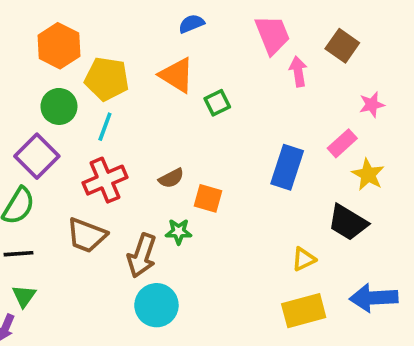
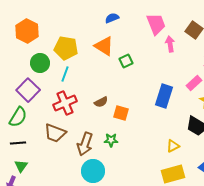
orange hexagon: (59, 46) -> (27, 31), moved
green star: (179, 232) -> (111, 140), moved

